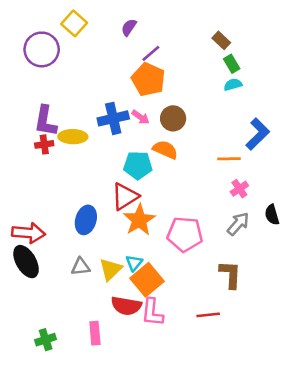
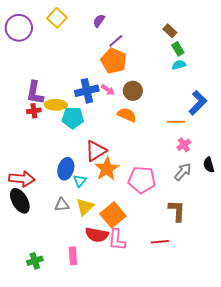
purple circle: (42, 49) -> (19, 28), moved
cyan pentagon: (138, 165) -> (73, 118), moved
cyan triangle: (134, 263) -> (80, 181), moved

